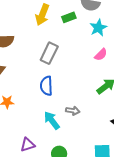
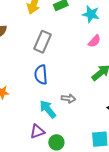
cyan star: (98, 28) -> (91, 14), turned -30
purple triangle: (28, 145) -> (37, 131), moved

